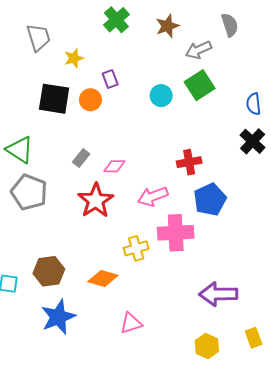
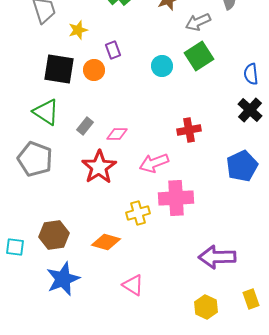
green triangle: (20, 150) -> (46, 112), moved
blue pentagon: (210, 200) -> (242, 166), moved
pink triangle: (131, 323) -> (133, 285), turned 50

